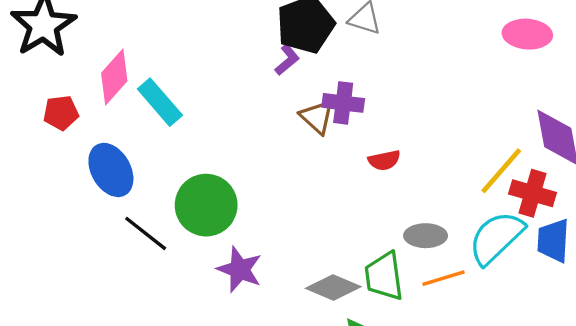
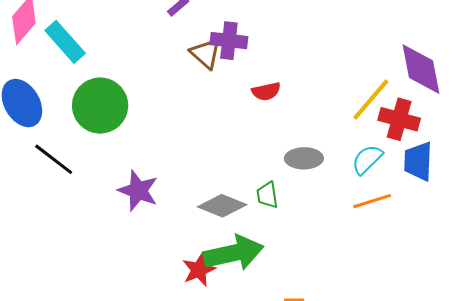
green circle: (206, 205) -> (100, 106), moved
cyan semicircle: (496, 238) -> (367, 159), size x0.6
green trapezoid: (384, 276) -> (267, 195), size x0.6
orange line: (443, 278) -> (372, 201), moved

